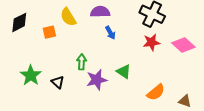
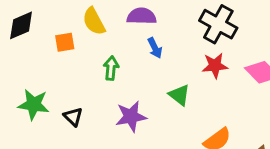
green arrow: (82, 62) -> (111, 68), moved
green triangle: (124, 72) -> (179, 95), moved
green star: (31, 75) -> (34, 104), turned -30

